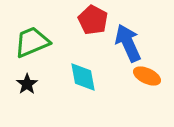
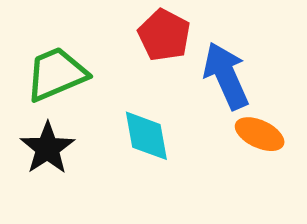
black star: (27, 84) -> (47, 148), size x1.4

